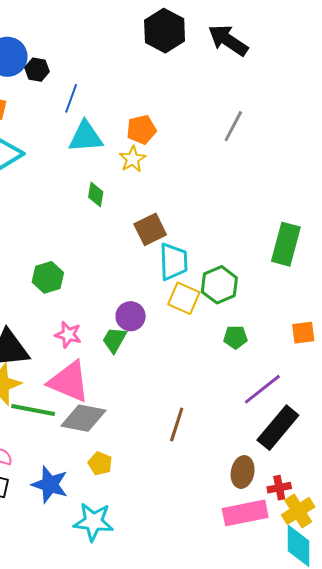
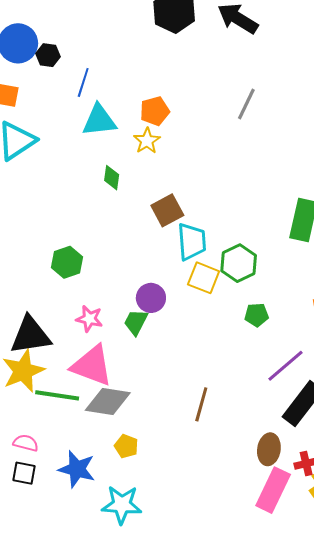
pink rectangle: (245, 513) -> (273, 490), turned -51

